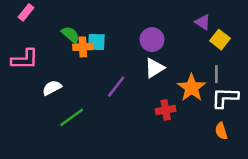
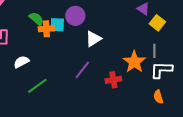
purple circle: (152, 40) -> (75, 16), moved
white triangle: (154, 68) -> (93, 39), moved
purple line: (116, 87) -> (82, 70), moved

